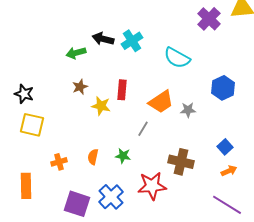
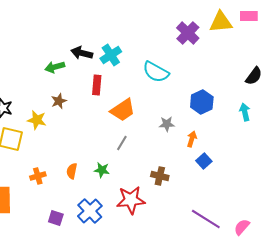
red rectangle: (122, 90) -> (97, 85), moved
orange trapezoid: (161, 102) -> (123, 110), moved
yellow star: (101, 106) -> (37, 120), moved
brown cross: (181, 162) -> (160, 176), size x0.7
orange arrow: (229, 171) -> (192, 139), moved, turned -49
purple square: (77, 204) -> (56, 218), size x0.6

